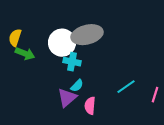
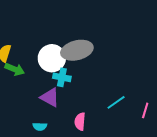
cyan semicircle: (77, 86) -> (40, 126), moved, turned 48
purple triangle: (67, 98) -> (50, 97), moved, turned -50

